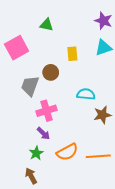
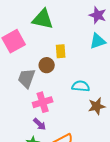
green triangle: (47, 25) -> (43, 19), size x1.6
yellow rectangle: (72, 54) -> (61, 51), moved

